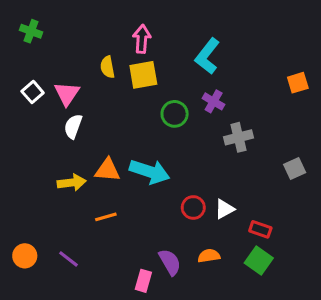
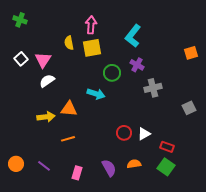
white semicircle: (73, 126) -> (47, 81), turned 35
cyan arrow: (150, 172) -> (96, 94), moved, size x0.7
pink rectangle: (143, 281) -> (77, 173), moved

